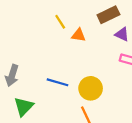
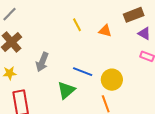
yellow line: (60, 22) -> (77, 25), moved
green triangle: (24, 106) -> (66, 90), moved

